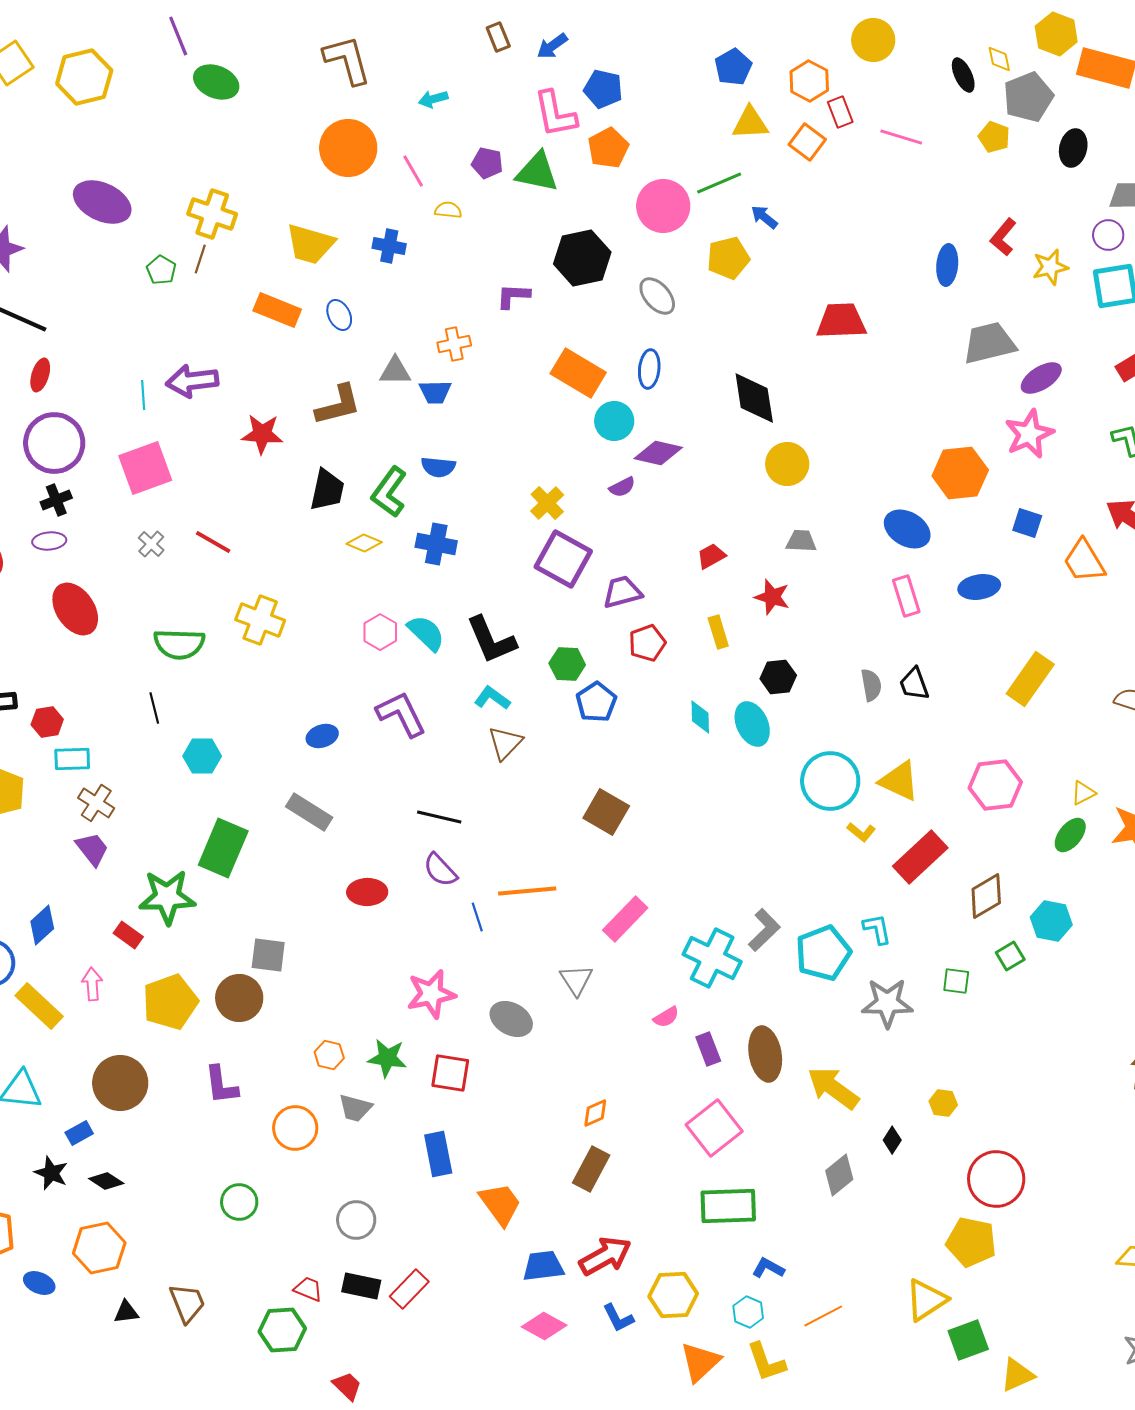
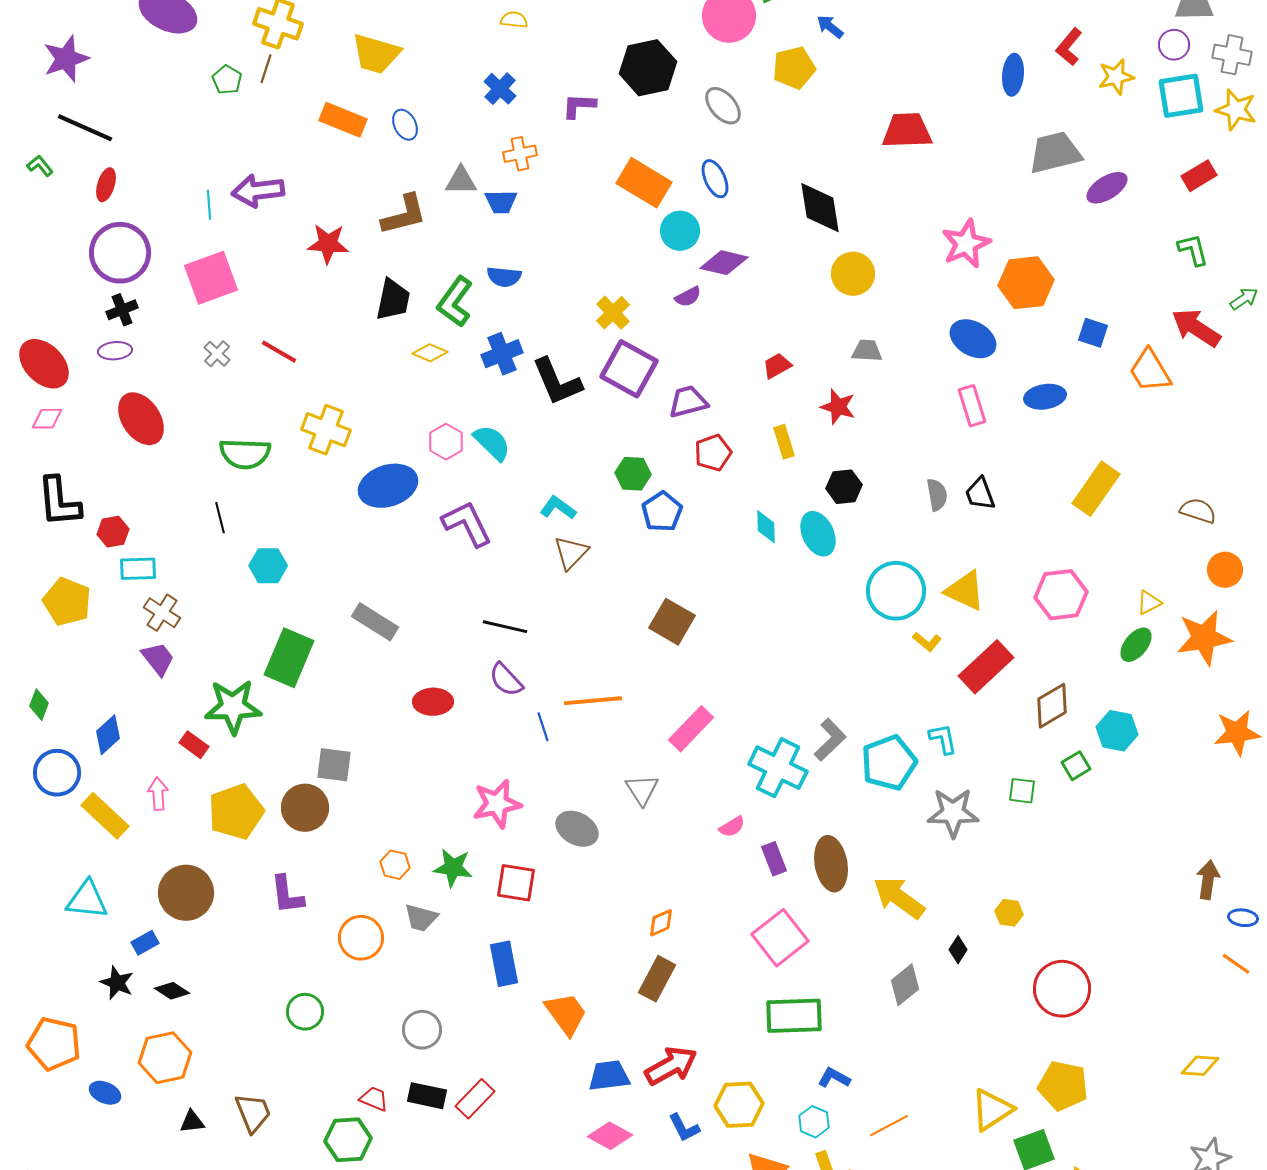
blue cross: (389, 246) -> (500, 89), moved, turned 32
blue ellipse: (649, 369) -> (715, 179), turned -30
pink star: (1029, 434) -> (966, 244), moved
blue cross: (436, 544) -> (502, 354), turned -33
black L-shape: (491, 640) -> (557, 382), moved
blue ellipse: (322, 736) -> (388, 486), moved, size x1.8
yellow pentagon: (971, 1242) -> (1063, 1086), moved

